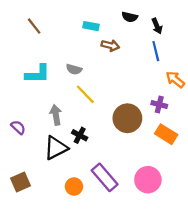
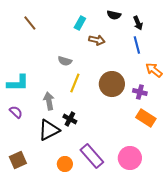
cyan rectangle: (91, 26) -> (80, 23), turned -72
cyan L-shape: (38, 74) -> (18, 83), moved
yellow line: (85, 94) -> (75, 83), turned 66
brown circle: (127, 118) -> (112, 84), moved

